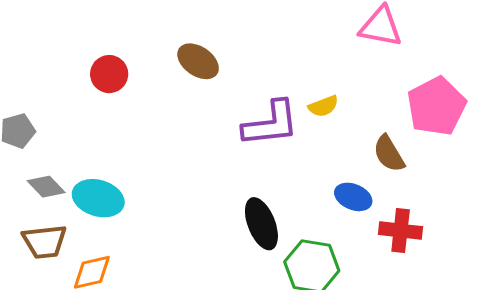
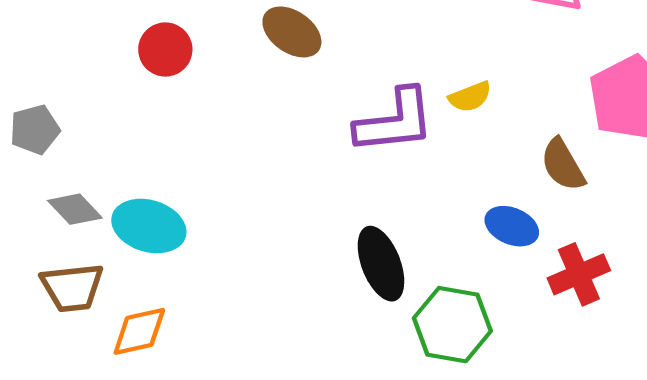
red cross: (401, 231) -> (579, 274), turned -30

